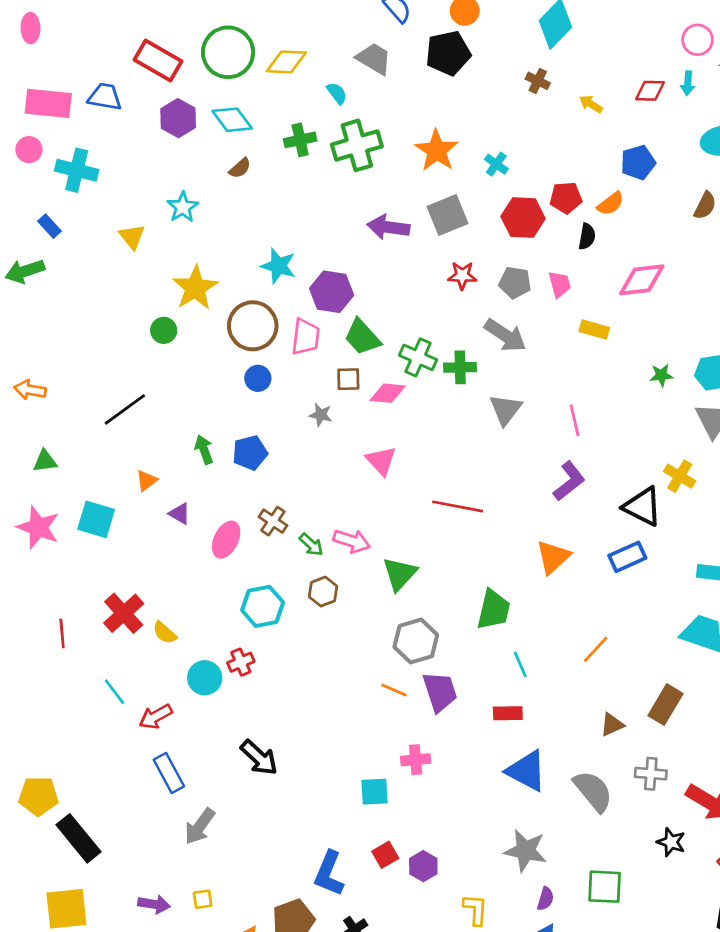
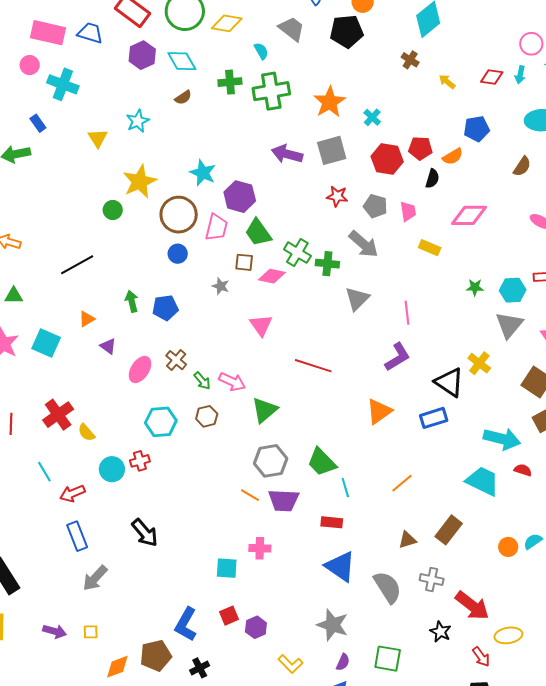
green trapezoid: (493, 610) -> (322, 462), moved, turned 116
purple trapezoid: (440, 692) -> (284, 500), turned 104
yellow L-shape: (475, 910) -> (290, 664), turned 125

